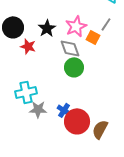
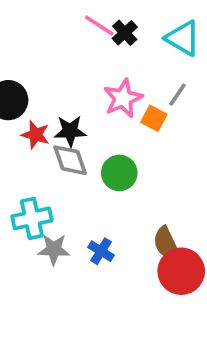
black star: (47, 28) -> (70, 131), moved, turned 30
gray diamond: (70, 48) -> (70, 160), moved
red circle: (77, 121) -> (181, 271), moved
brown semicircle: (100, 129) -> (167, 244), moved, turned -54

